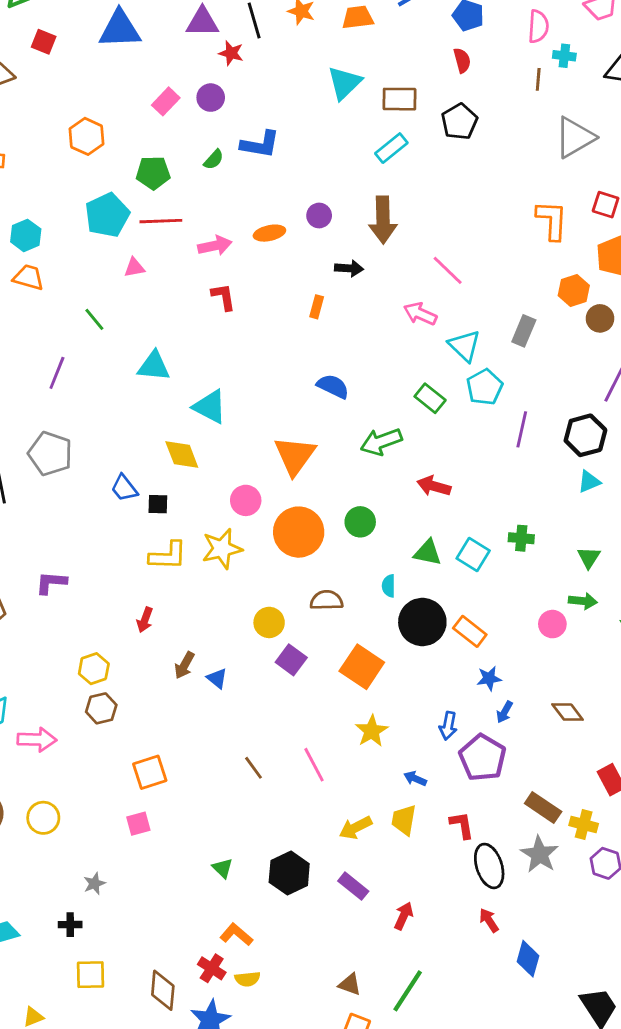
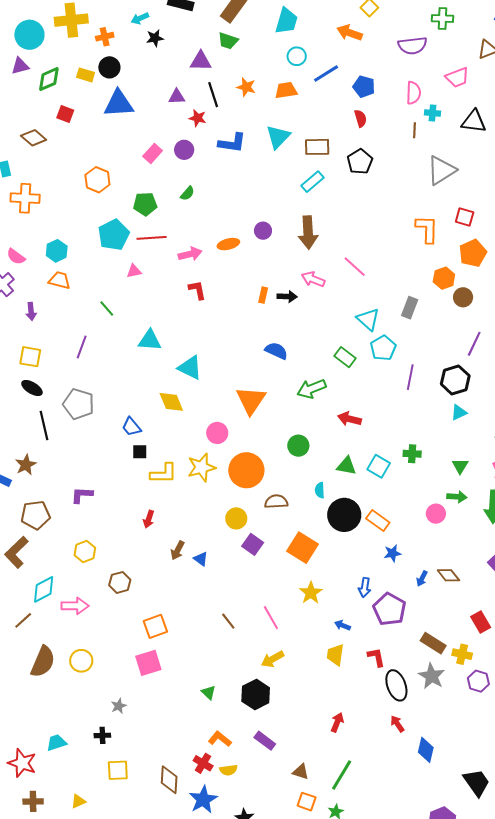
purple triangle: (202, 22) -> (177, 97), size x0.7
blue L-shape: (260, 144) -> (232, 143), moved
black arrow: (349, 268) -> (287, 297), moved
pink arrow: (420, 314) -> (313, 279), moved
black square: (158, 504) -> (140, 452), moved
orange circle: (299, 532) -> (246, 470), moved
yellow hexagon: (94, 669) -> (85, 552), moved
blue arrow: (505, 712) -> (422, 579), moved
pink square: (138, 824) -> (148, 663), size x1.5
yellow arrow: (356, 828) -> (273, 659), moved
purple rectangle: (353, 886) -> (265, 741), moved

